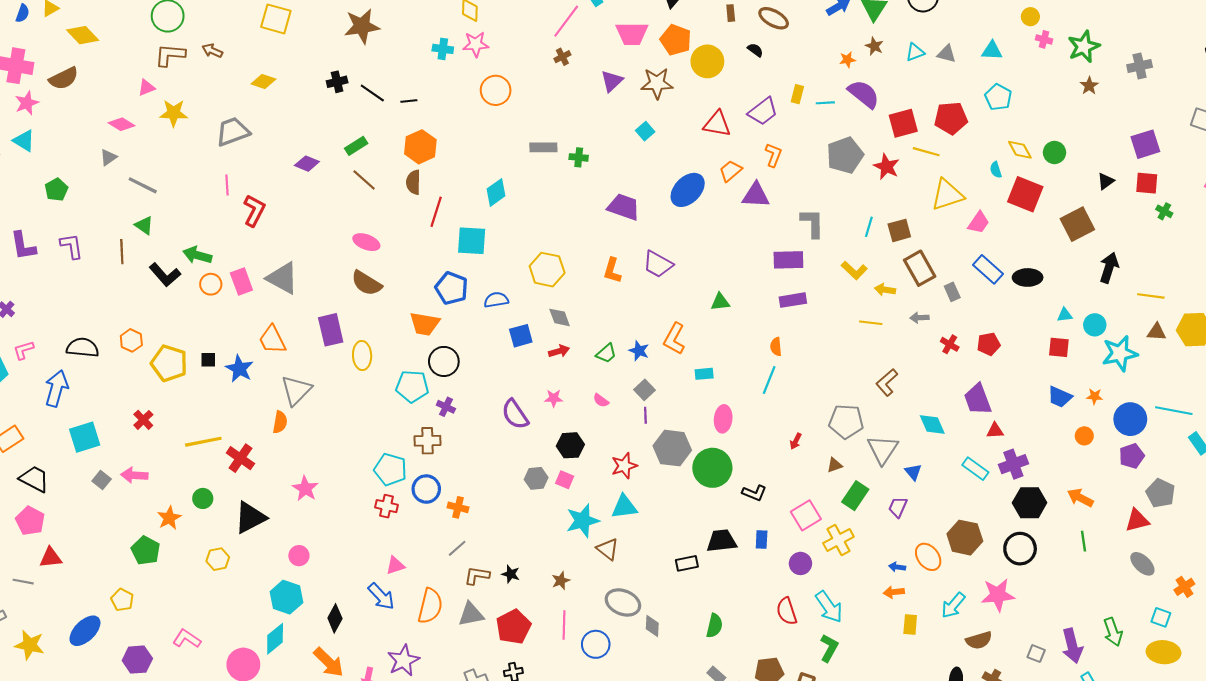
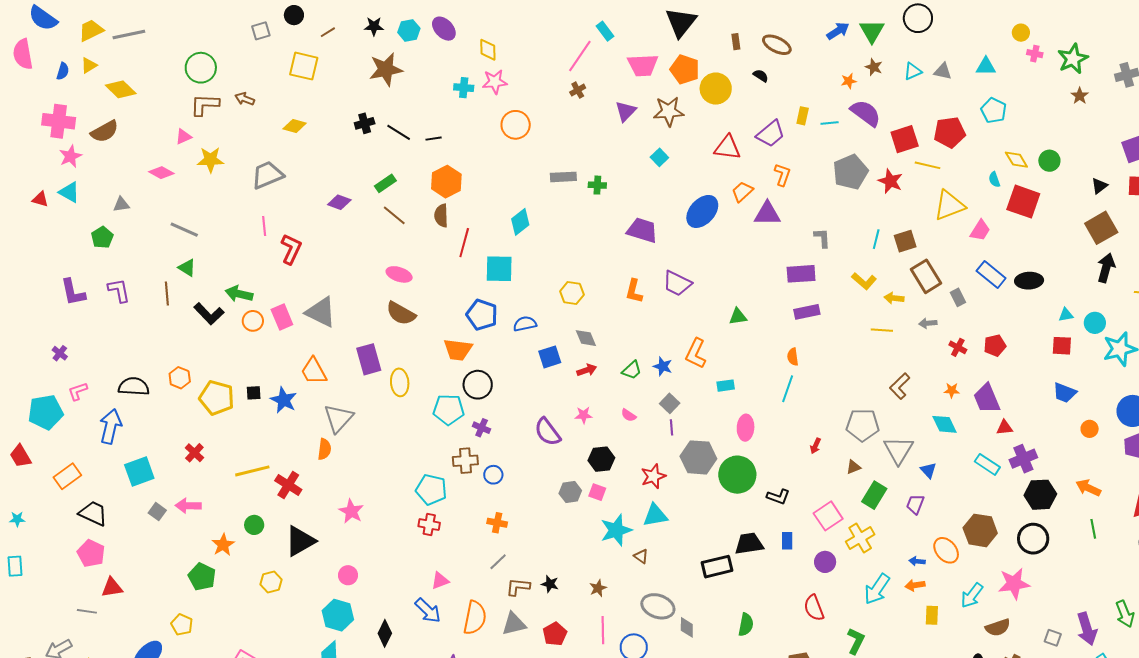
gray triangle: (108, 157) -> (121, 204), moved, turned 30
gray L-shape: (812, 223) -> (822, 238), size x0.7
brown square: (1077, 224) -> (1101, 228), moved
yellow hexagon: (547, 270) -> (572, 293), size x0.7
orange star: (1095, 396) -> (952, 390), moved
blue circle: (426, 489) -> (493, 475), moved, size x0.7
brown triangle: (608, 549) -> (641, 556), size x0.7
black rectangle: (687, 563) -> (717, 567), size x1.4
cyan arrow: (829, 607) -> (877, 589), moved, turned 72
red pentagon: (513, 627) -> (555, 634), size x0.7

